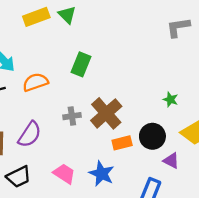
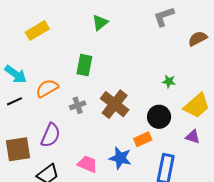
green triangle: (67, 15) -> (100, 23), moved, turned 48
gray cross: (72, 116) -> (78, 105), moved
orange rectangle: (122, 143) -> (143, 139), moved
purple triangle: (171, 161) -> (193, 137), moved

